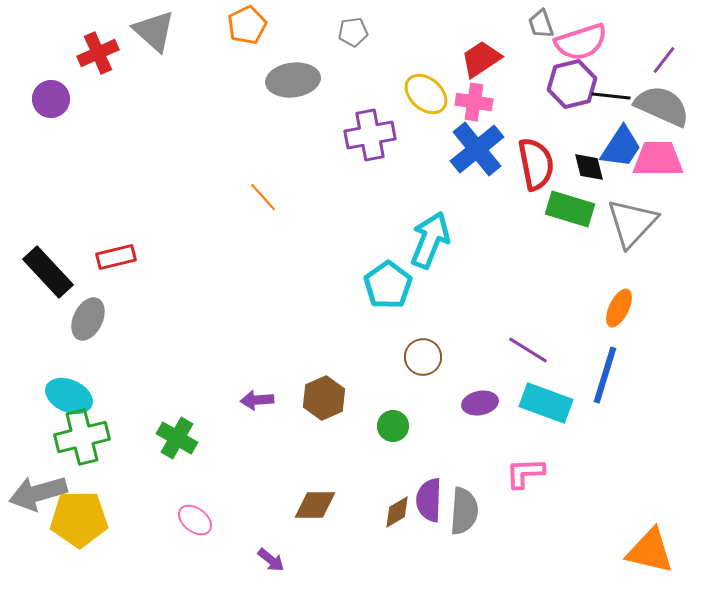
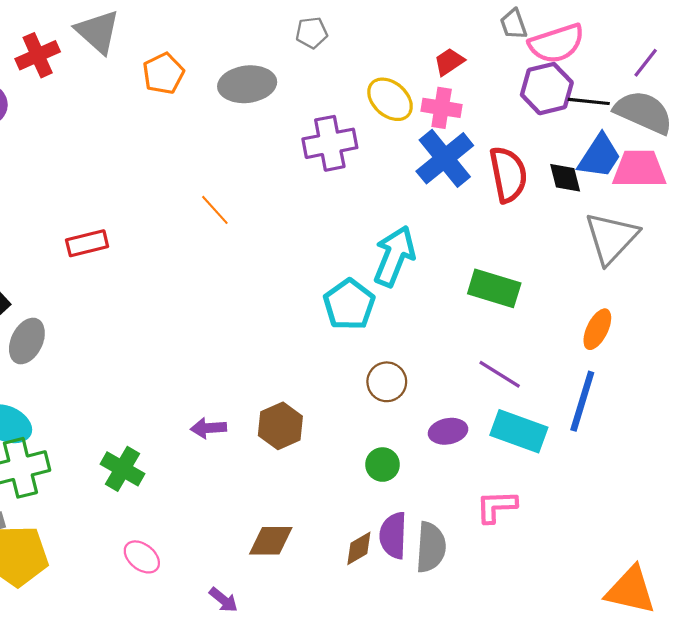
orange pentagon: (247, 25) -> (163, 74), moved
red trapezoid: (481, 59) -> (449, 62), size x0.7
green rectangle: (570, 209) -> (494, 288), moved
red rectangle: (116, 257) -> (87, 243), moved
green circle: (393, 426) -> (382, 465), moved

